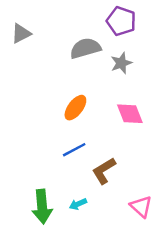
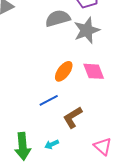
gray star: (121, 63) -> (87, 30), size x1.5
orange ellipse: (75, 108) -> (64, 71), moved

